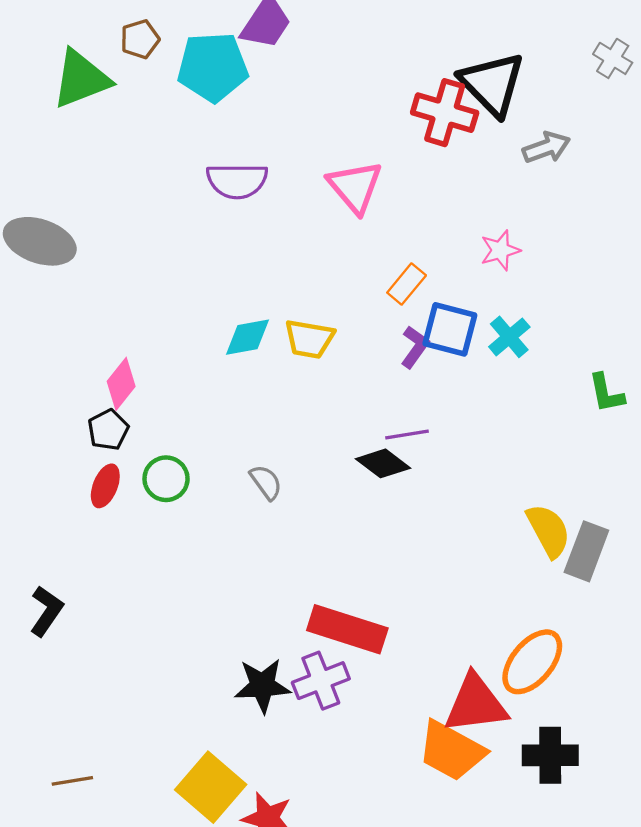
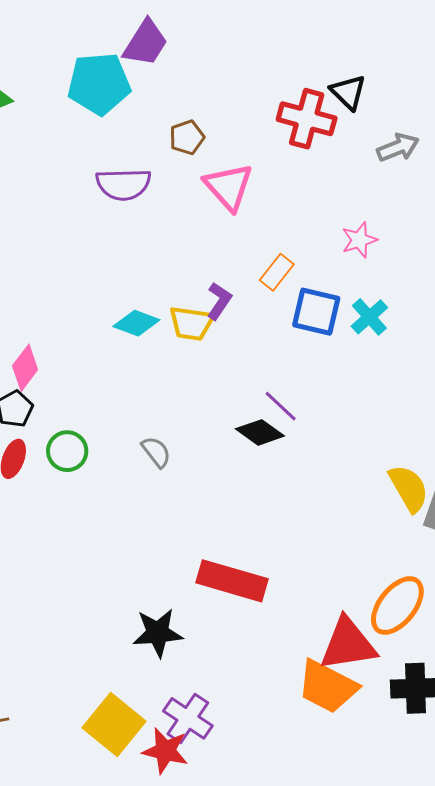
brown pentagon: (140, 39) -> (187, 137), moved
black triangle: (492, 84) -> (348, 92), size x0.6
cyan diamond: (248, 337) -> (136, 323), turned 33
purple L-shape: (415, 347) -> (219, 301), moved
purple line: (407, 435) -> (281, 406), turned 54
purple cross: (321, 681) -> (188, 718), moved, turned -33

